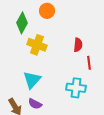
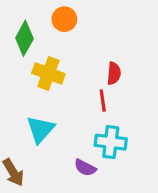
red line: (89, 63) -> (103, 101), moved
purple semicircle: (35, 104) -> (85, 168), moved

